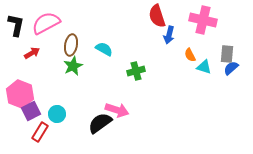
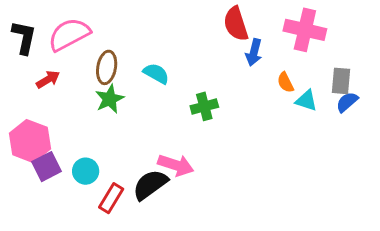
red rectangle: (40, 132) -> (111, 198), moved

